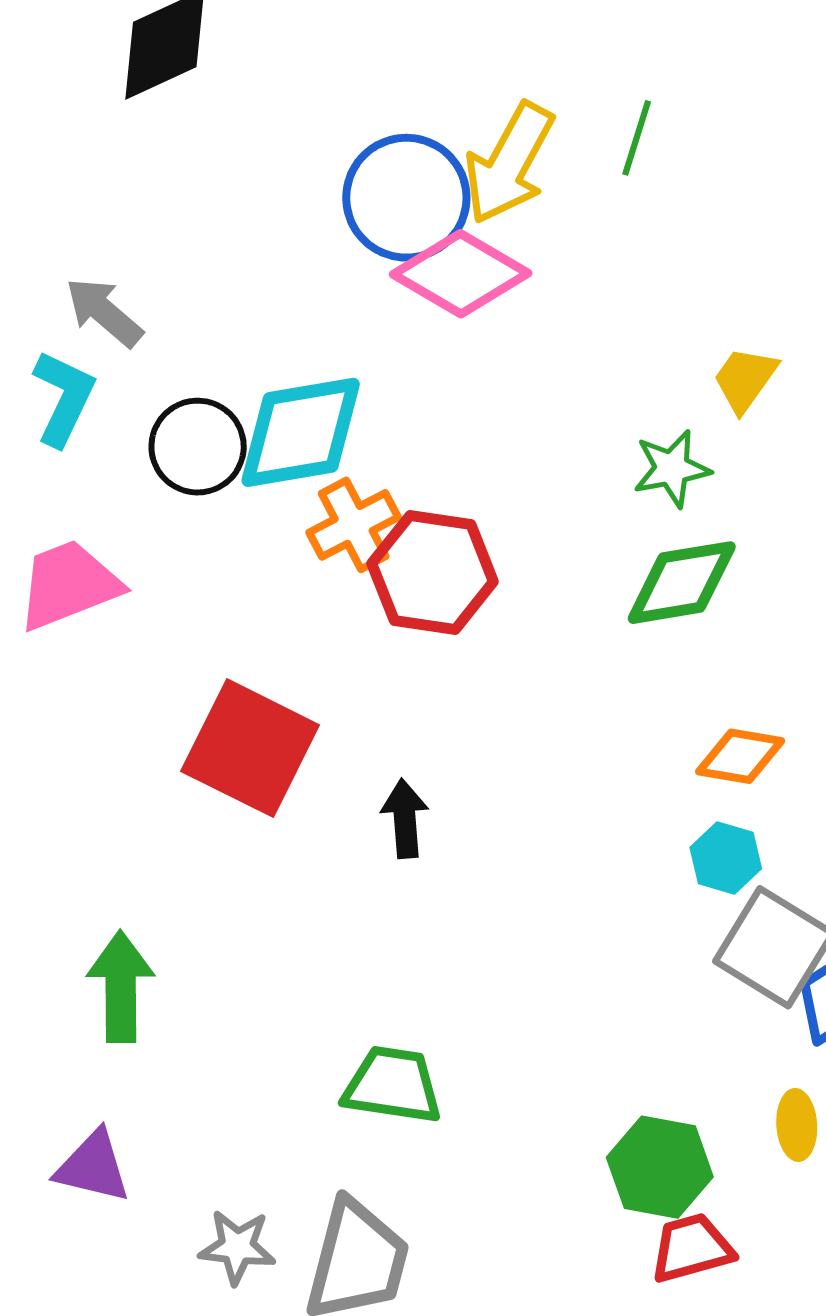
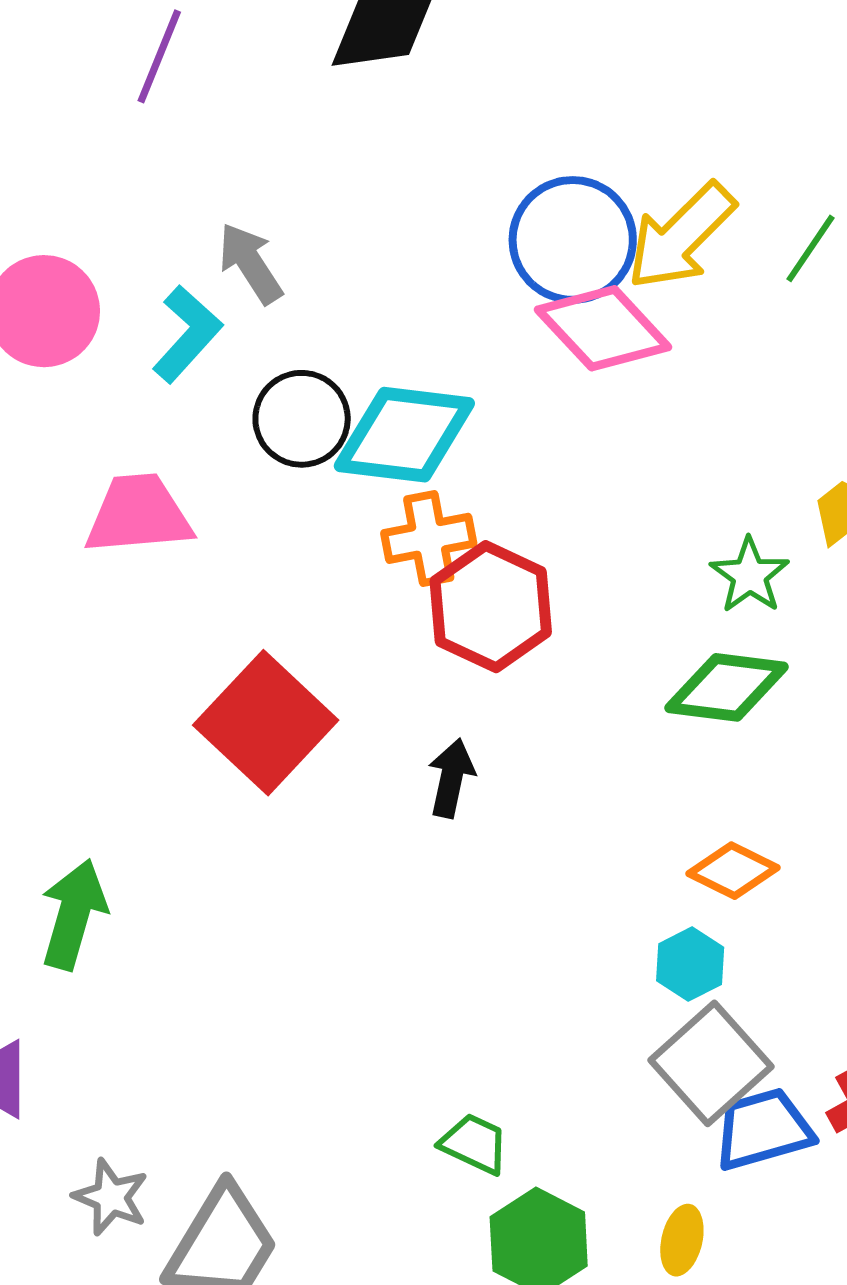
green star: (672, 469) -> (750, 575), turned 30
black arrow: (405, 818) -> (451, 778), moved
green trapezoid: (393, 1085) -> (474, 1144), moved, size x0.7

